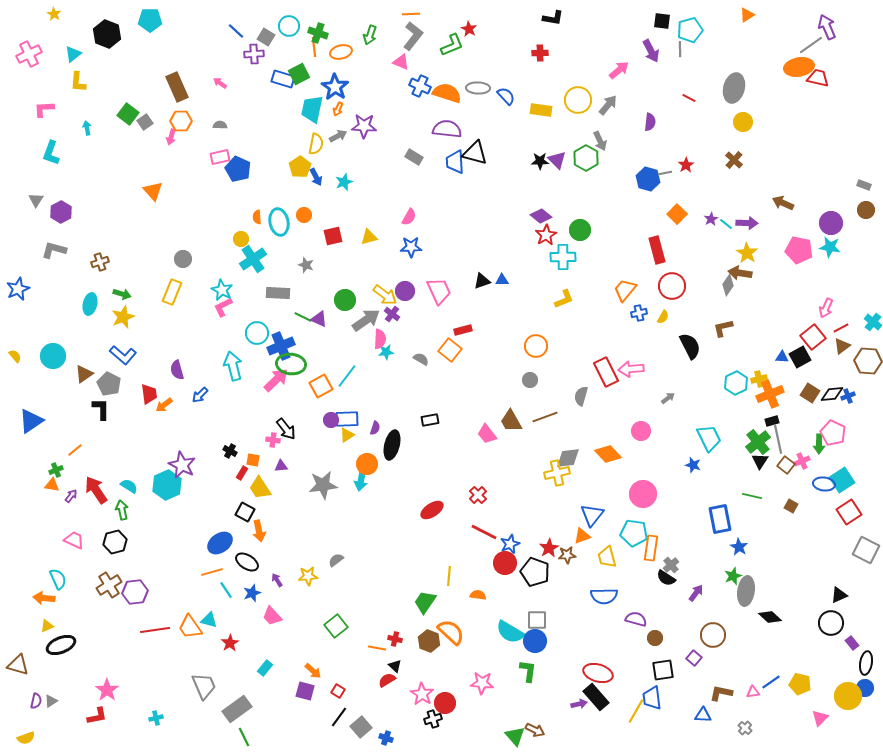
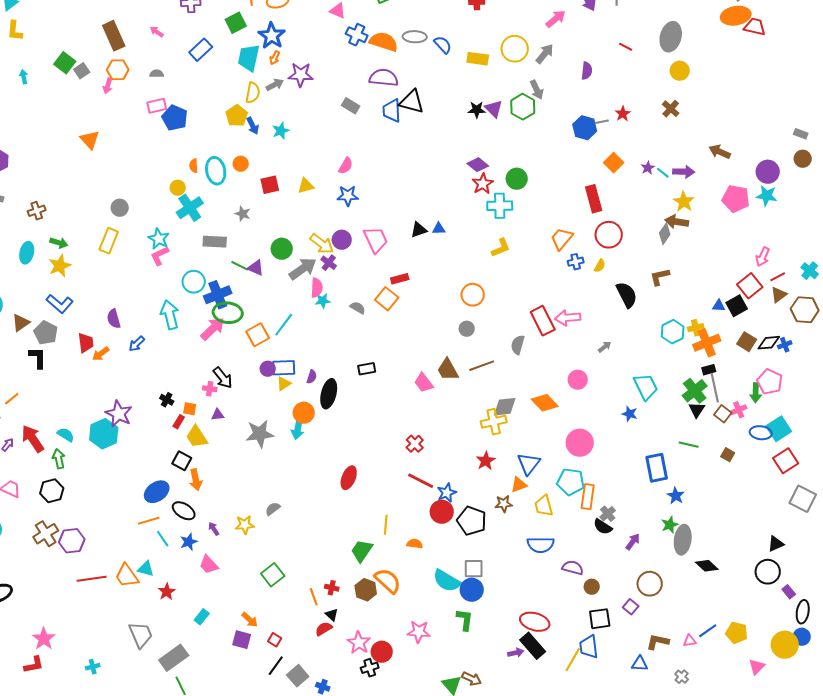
blue rectangle: (283, 79) -> (201, 50), moved, turned -60
red ellipse: (432, 510) -> (349, 478), moved, turned -35
red star: (549, 548) -> (486, 461), moved
orange line: (377, 648) -> (314, 597), turned 60

